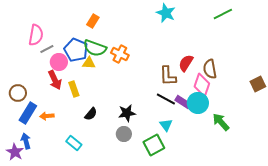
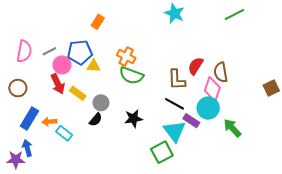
pink semicircle: (36, 35) -> (24, 51), moved
green semicircle: (95, 48) -> (131, 75), moved
blue pentagon: (76, 50) -> (80, 52), turned -30
yellow rectangle: (74, 89) -> (78, 93), turned -35
brown circle: (18, 93) -> (18, 88), moved
purple rectangle: (183, 102) -> (191, 121), moved
cyan triangle: (166, 125) -> (175, 131), size x1.6
gray circle: (124, 134) -> (101, 103), moved
cyan rectangle: (74, 143) -> (64, 133), moved
purple star: (15, 152) -> (16, 160), turned -30

